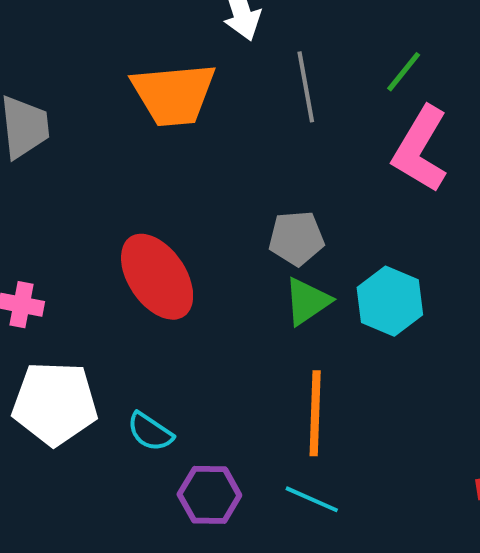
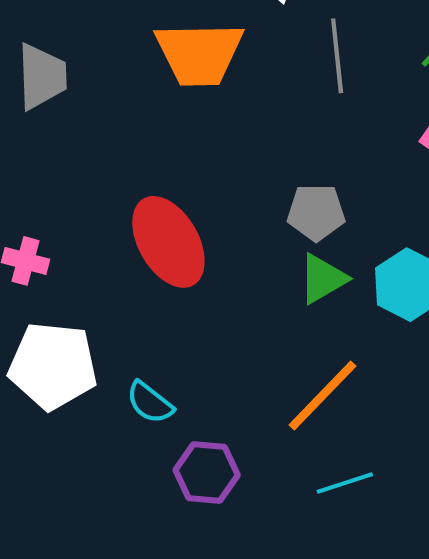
orange line: (315, 413) -> (323, 396), turned 38
cyan line: (312, 499) -> (345, 483), moved, turned -46

